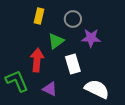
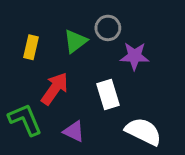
yellow rectangle: (39, 16) -> (31, 47), moved
green triangle: (56, 41) -> (75, 41), moved
red arrow: (37, 60) -> (55, 89), turned 30

